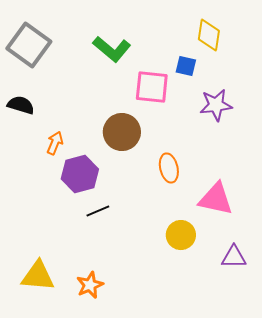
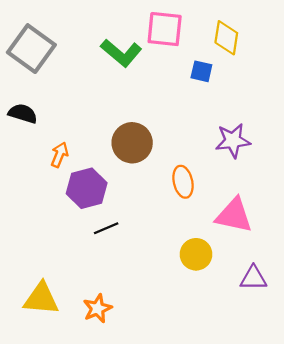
pink square: (152, 87) -> (165, 29), moved
purple star: (216, 105) -> (233, 141), moved

